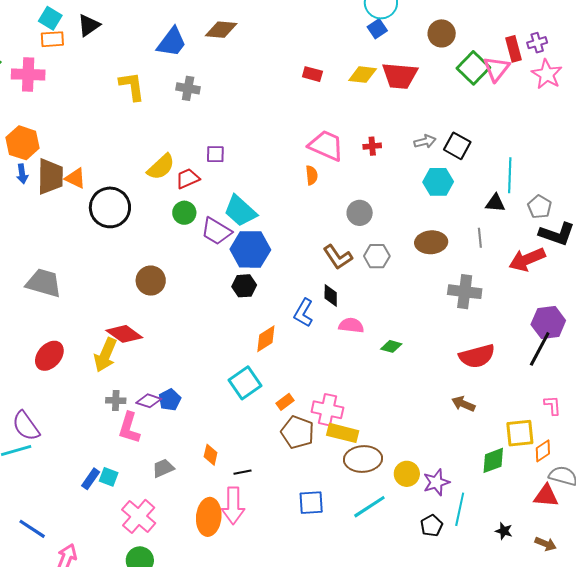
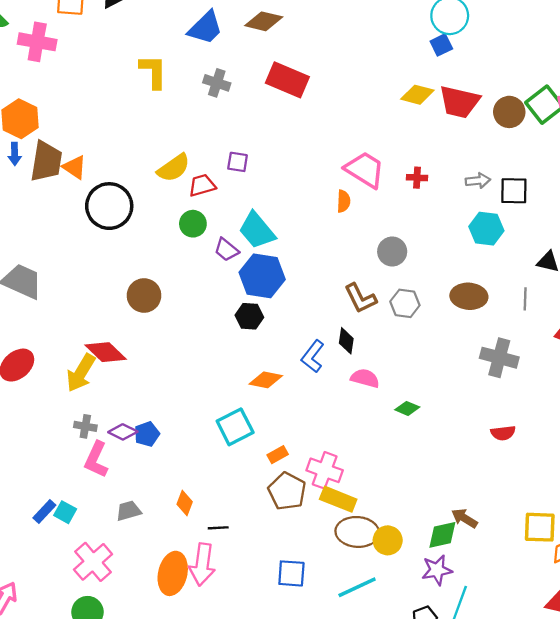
brown circle: (442, 33) -> (509, 112), moved
red rectangle: (312, 74) -> (287, 80), moved, size x1.8
black square: (457, 146) -> (514, 191), turned -36
purple trapezoid: (216, 231) -> (226, 250), size x0.7
orange diamond: (266, 339) -> (266, 380), turned 36
red semicircle: (477, 356) -> (503, 433), size x0.6
brown arrow: (463, 404) -> (464, 518), moved
green diamond: (493, 460) -> (442, 535), moved
yellow circle: (407, 474) -> (388, 540), moved

